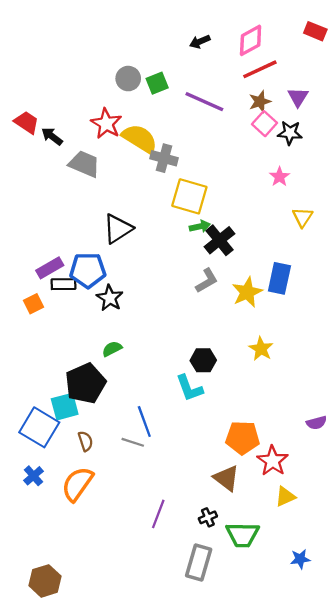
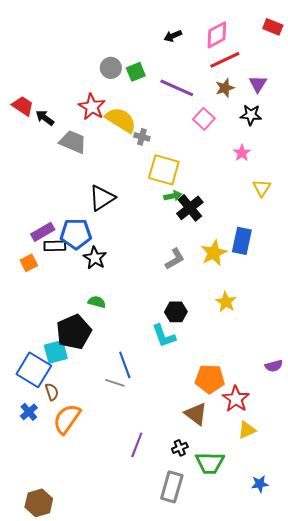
pink square: (264, 124) -> (204, 119), moved
gray cross: (164, 158) -> (142, 137), size x0.7
gray L-shape: (207, 281) -> (175, 259), moved
green semicircle: (112, 349) -> (97, 302), turned 42
brown semicircle: (85, 441) -> (52, 392), moved

